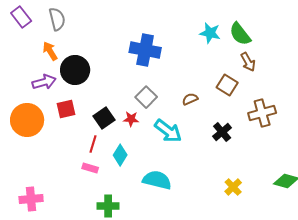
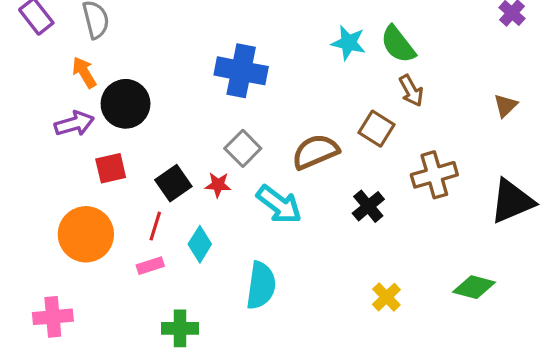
brown semicircle: (190, 99) -> (315, 152), size x1.8
orange circle: (27, 120) -> (86, 234), moved
pink rectangle: (90, 168) -> (150, 266), turned -35
cyan semicircle: (157, 180) -> (261, 285), turned 84

